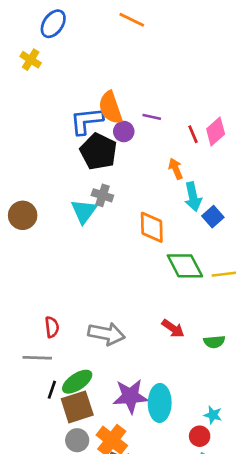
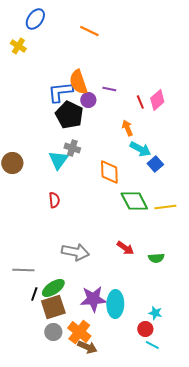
orange line: (132, 20) -> (89, 31), moved
cyan arrow: (193, 197) -> (140, 149), turned -50
red semicircle: (52, 327) -> (54, 200), moved

